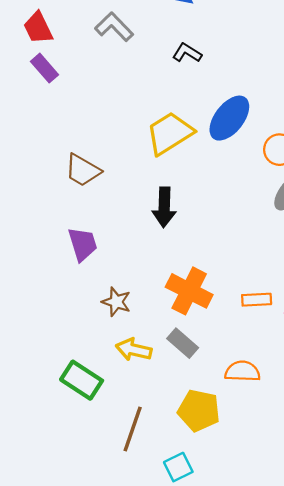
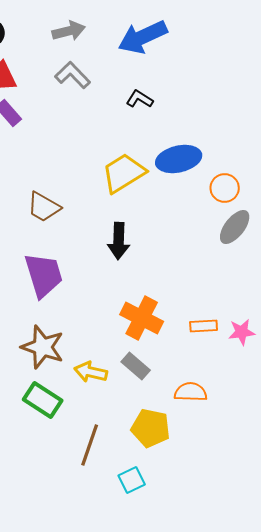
blue ellipse: (229, 118) -> (179, 159), turned 39
purple trapezoid: (83, 244) -> (44, 275), size x1.4
brown star: (116, 302) -> (43, 347), moved, size x1.6

